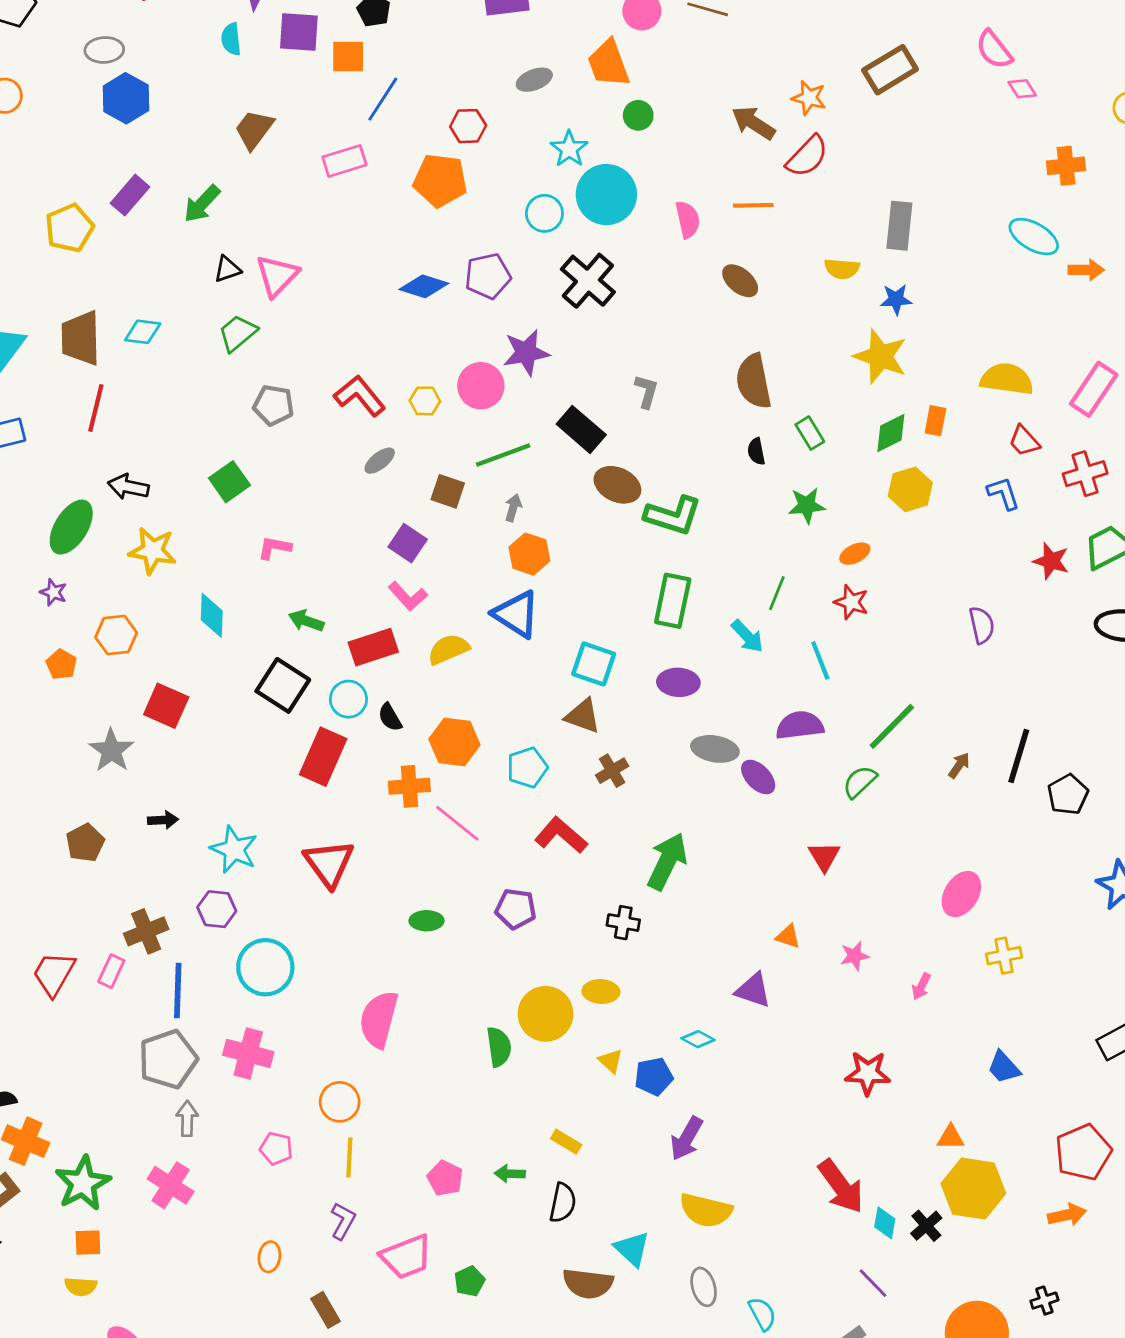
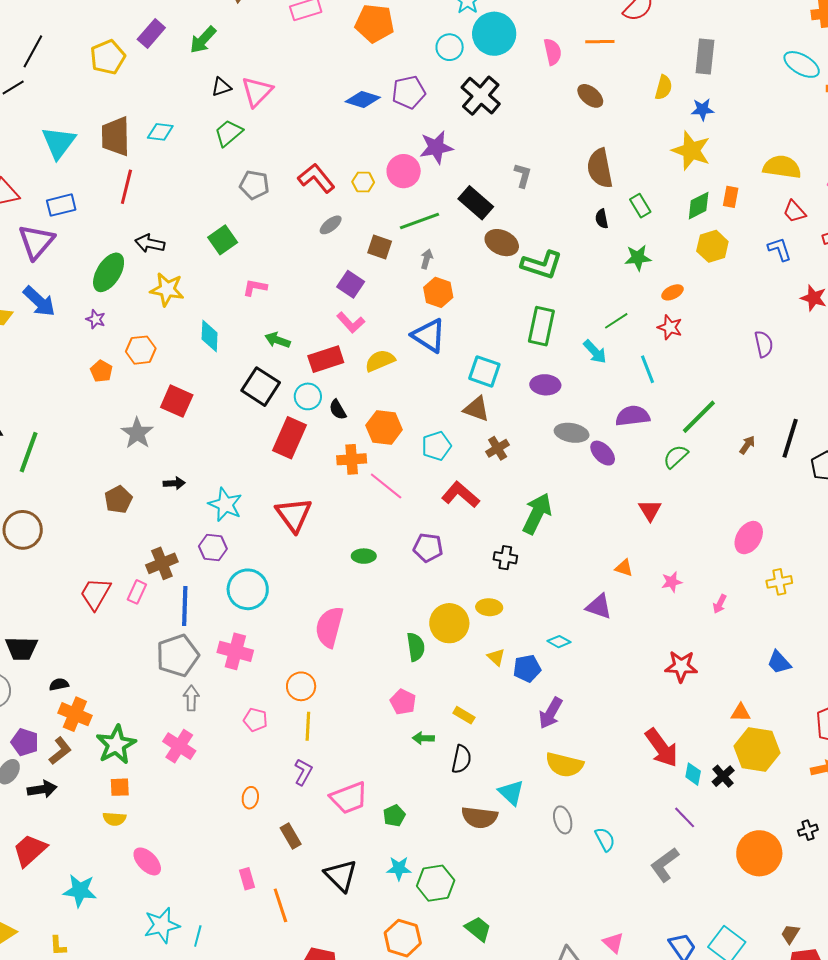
yellow semicircle: (842, 269) -> (664, 87), turned -80
green line: (777, 593) -> (616, 321), turned 35
pink pentagon: (445, 1178) -> (403, 702), moved

